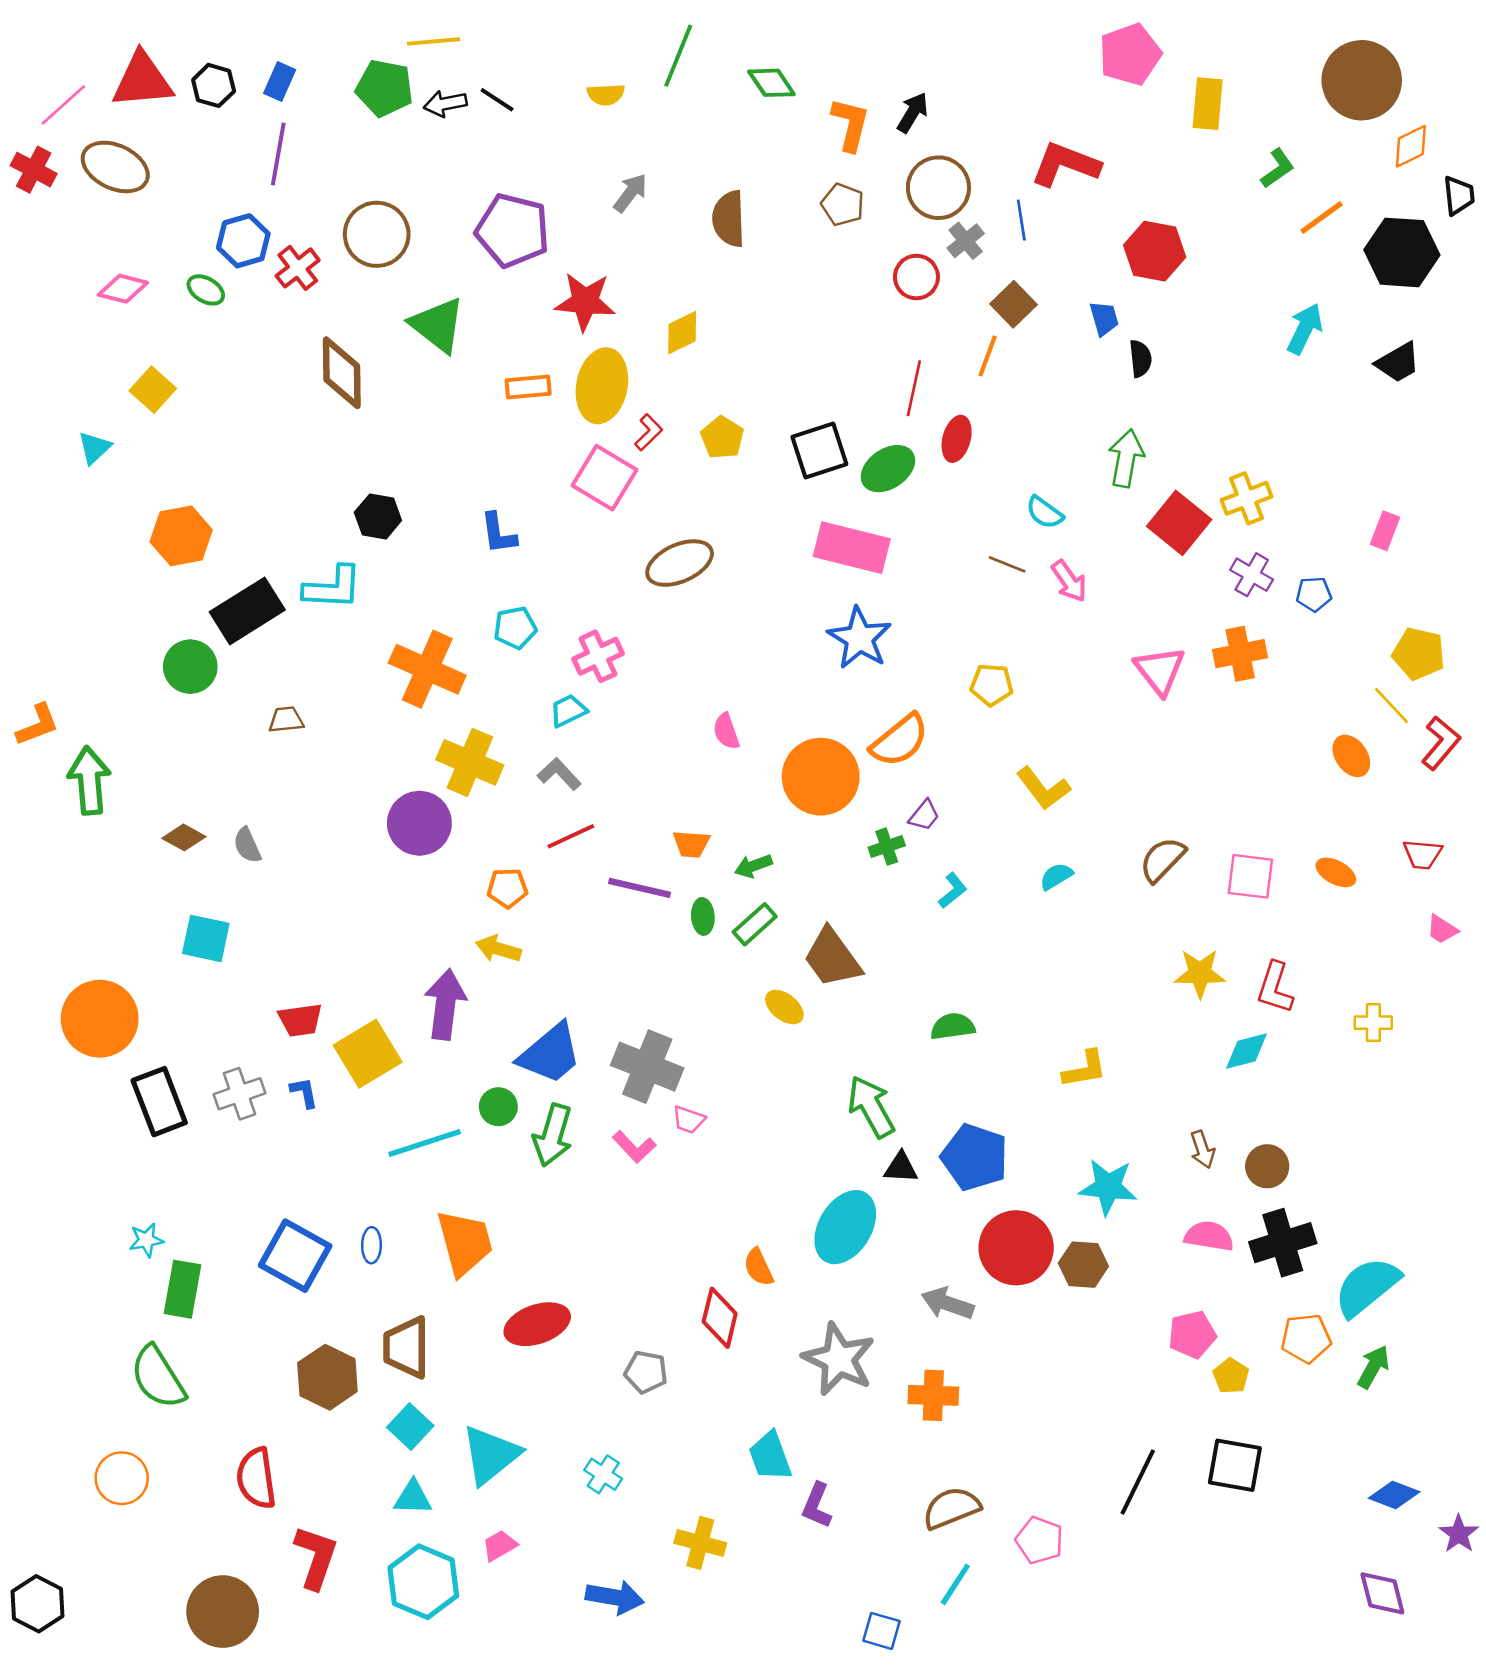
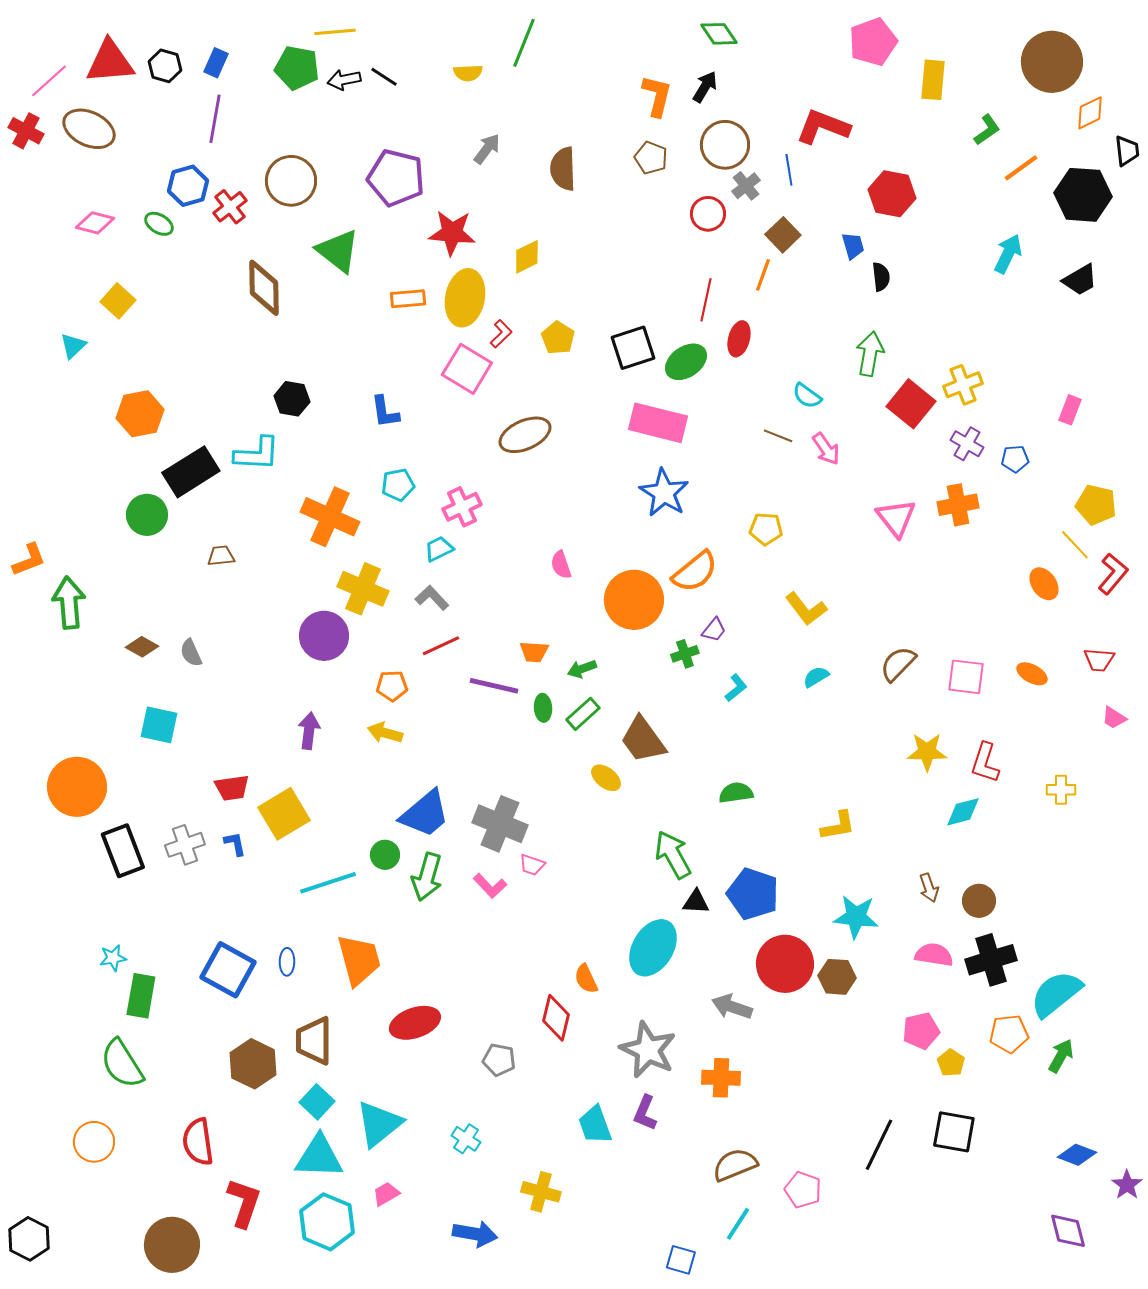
green diamond: (771, 83) -> (719, 34), moved
purple arrow: (445, 1004) -> (309, 731), moved, size x0.7
cyan triangle: (413, 1498) -> (319, 1157), size x1.6
purple L-shape: (817, 1505) -> (645, 1113), moved

